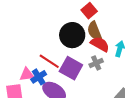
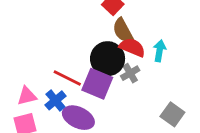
black circle: (72, 35) -> (108, 59), moved
pink triangle: (27, 74) -> (27, 96), moved

